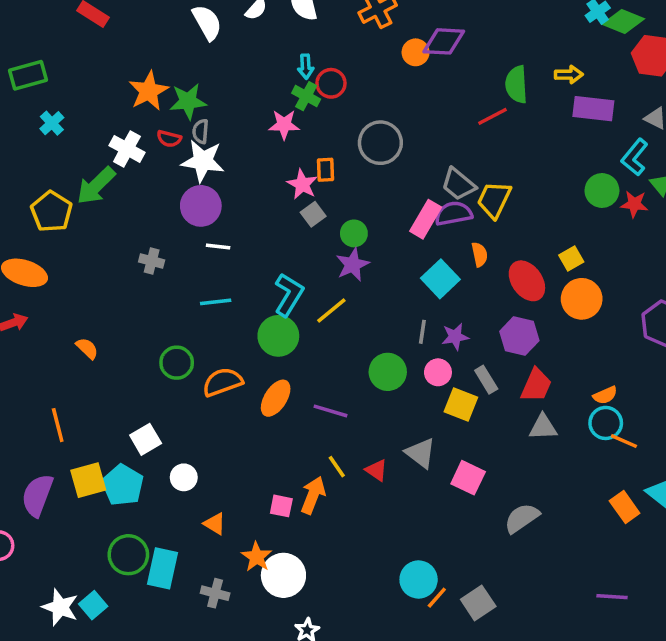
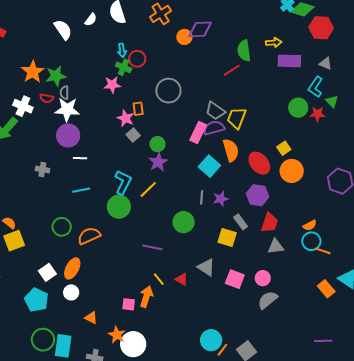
orange semicircle: (480, 254) -> (231, 150), size x1.6
pink circle: (438, 372) -> (263, 278), moved
orange ellipse: (276, 398) -> (72, 268), moved
yellow square: (88, 480) -> (14, 241), moved

